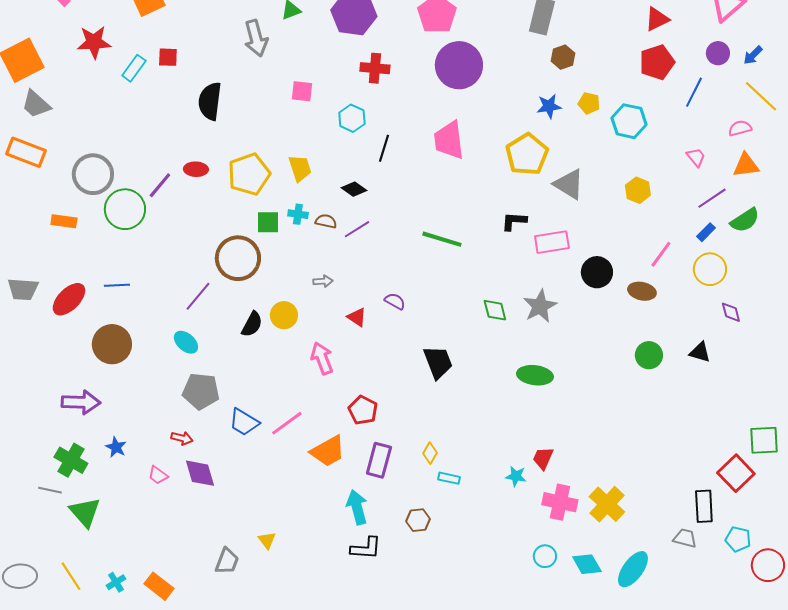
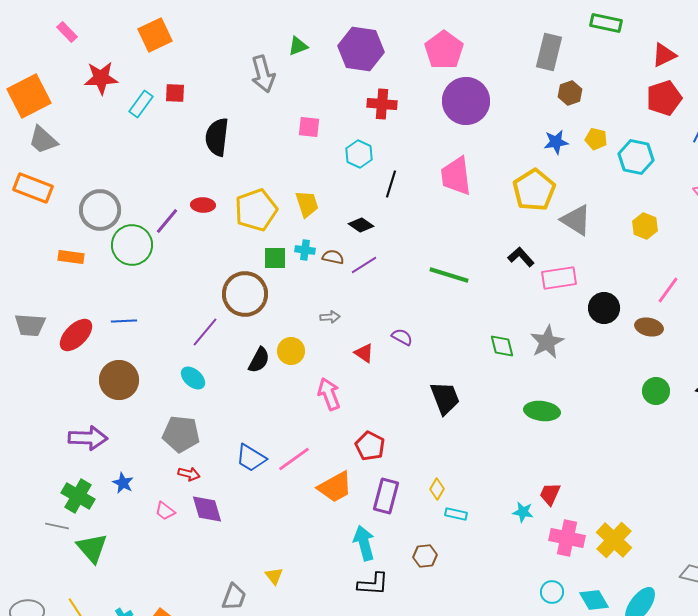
black L-shape: (514, 221) -> (521, 257), turned 44
gray pentagon: (201, 391) -> (181, 434), moved

